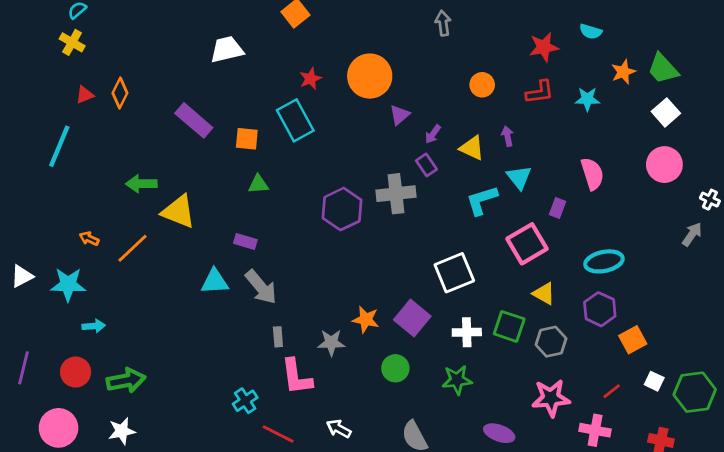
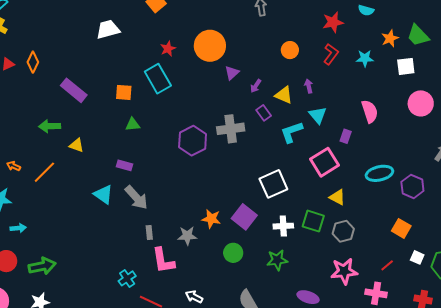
red L-shape: (540, 92) -> (331, 54), turned -45
white square: (666, 112) -> (406, 66), moved, turned 36
purple rectangle: (194, 120) -> (74, 90), moved
purple rectangle: (426, 165) -> (264, 113), moved
yellow triangle: (179, 212) -> (77, 145), size x0.6
cyan triangle: (215, 282) -> (103, 194), turned 40
purple hexagon: (600, 309) -> (412, 186), moved
orange square: (633, 340) -> (401, 228), turned -30

